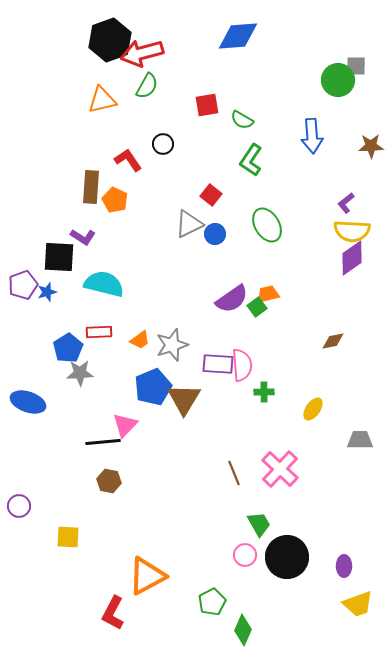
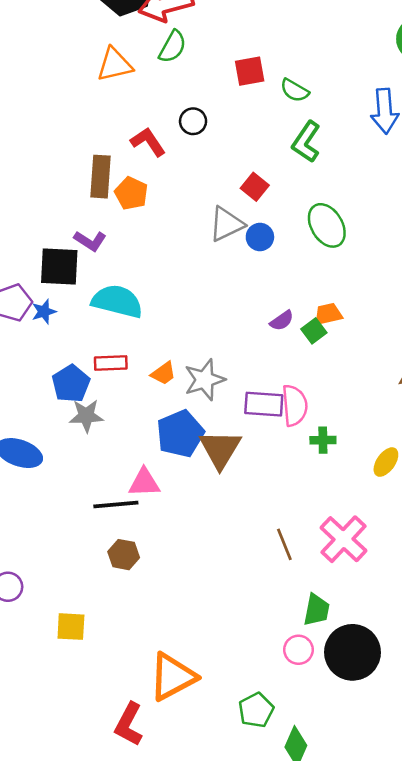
purple semicircle: (232, 299) -> (282, 321), size x0.6
pink triangle: (125, 425) -> (144, 483), turned 44
green trapezoid: (259, 524) -> (316, 610), turned 40

